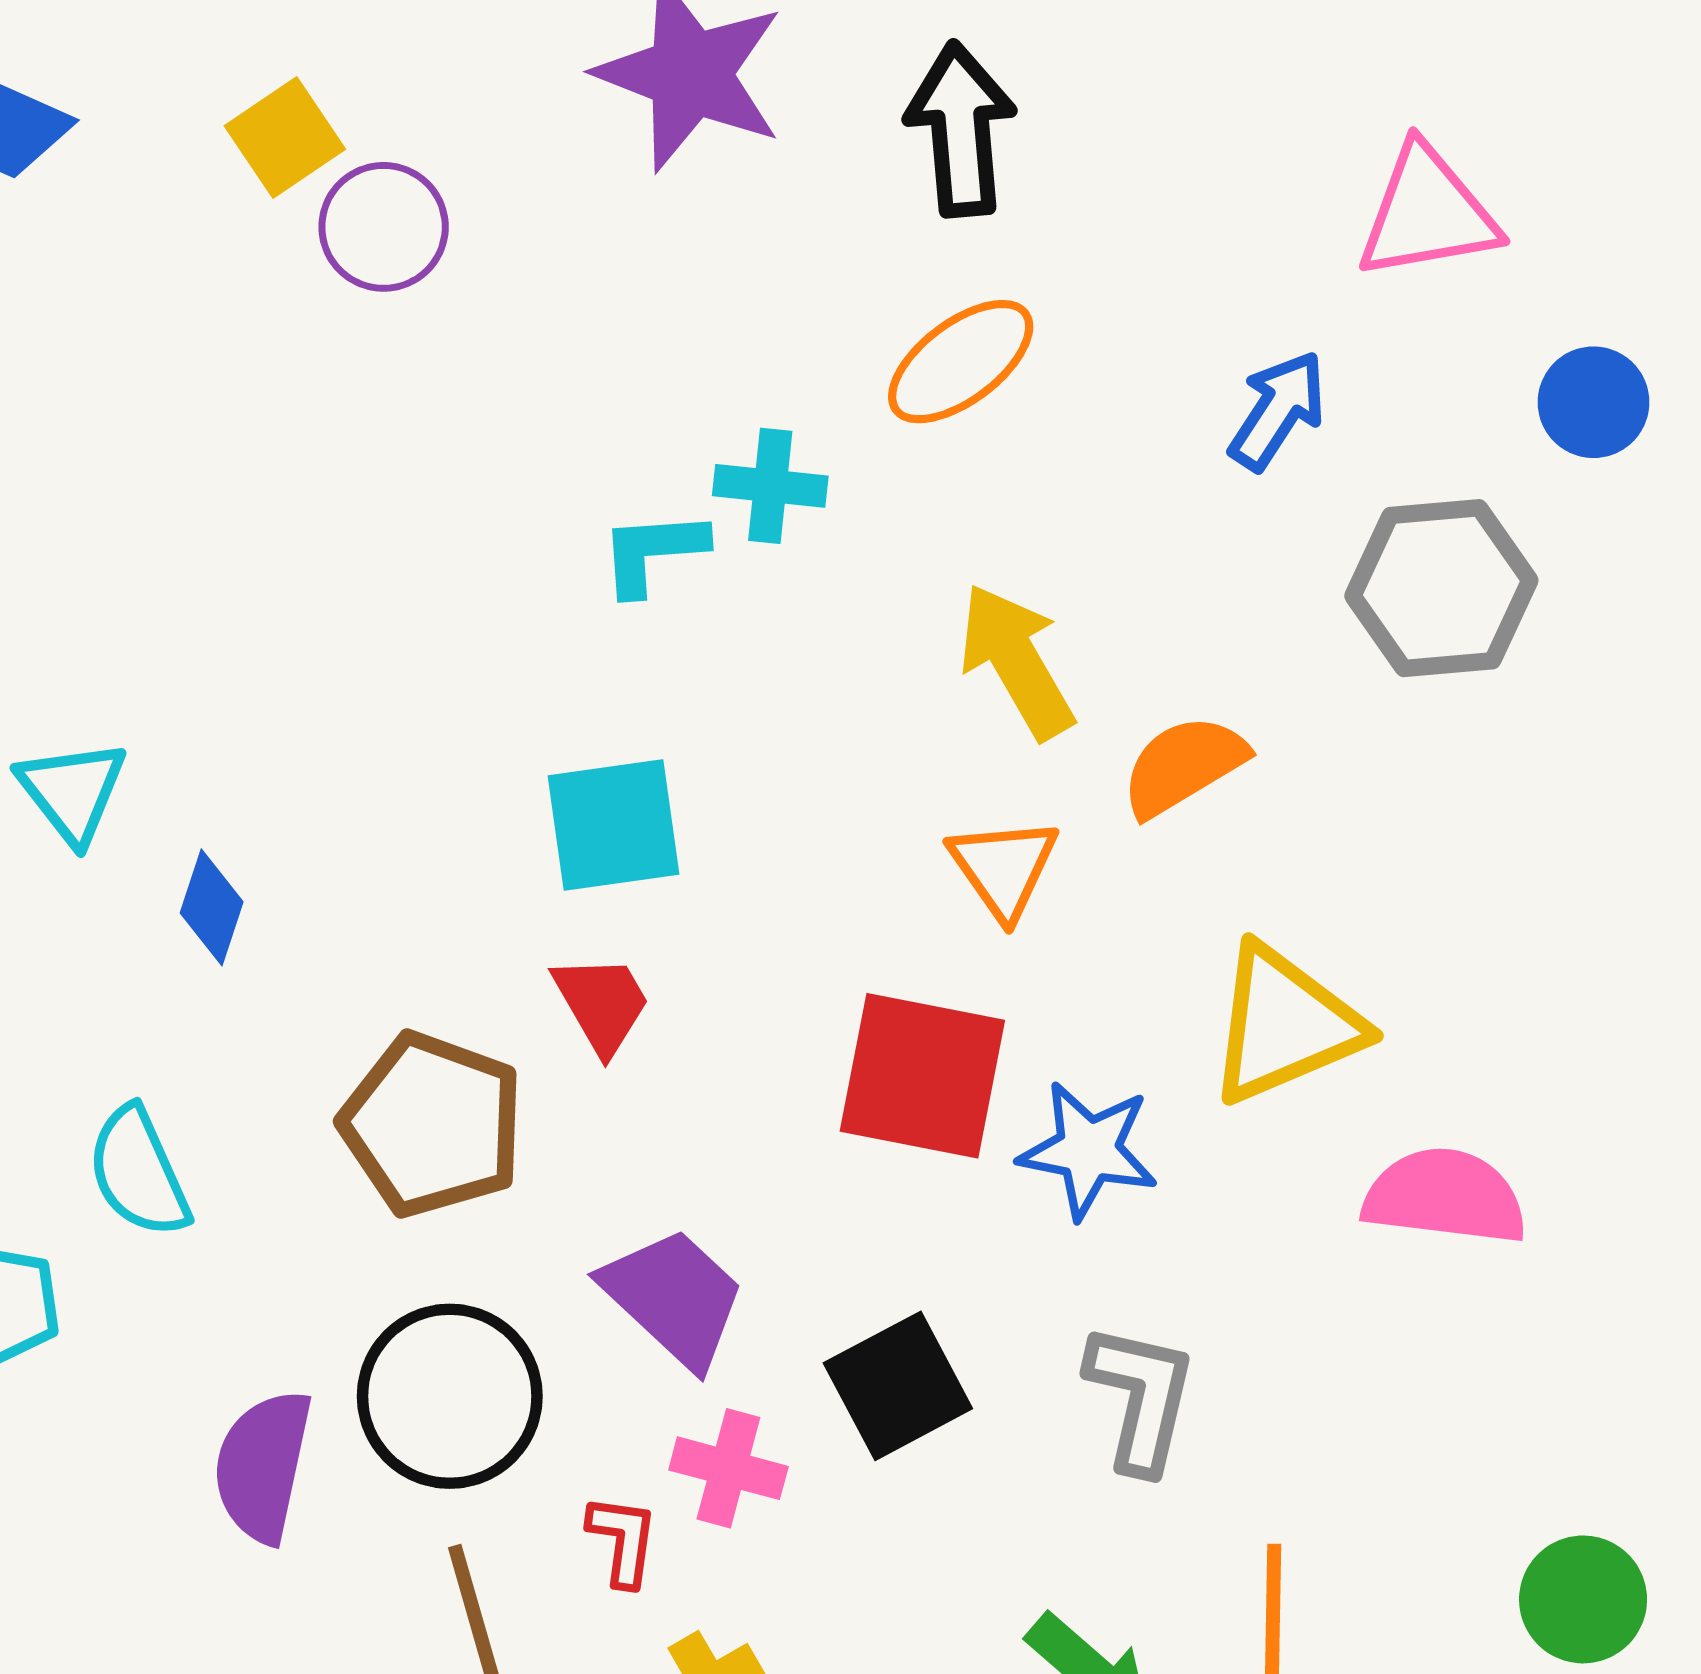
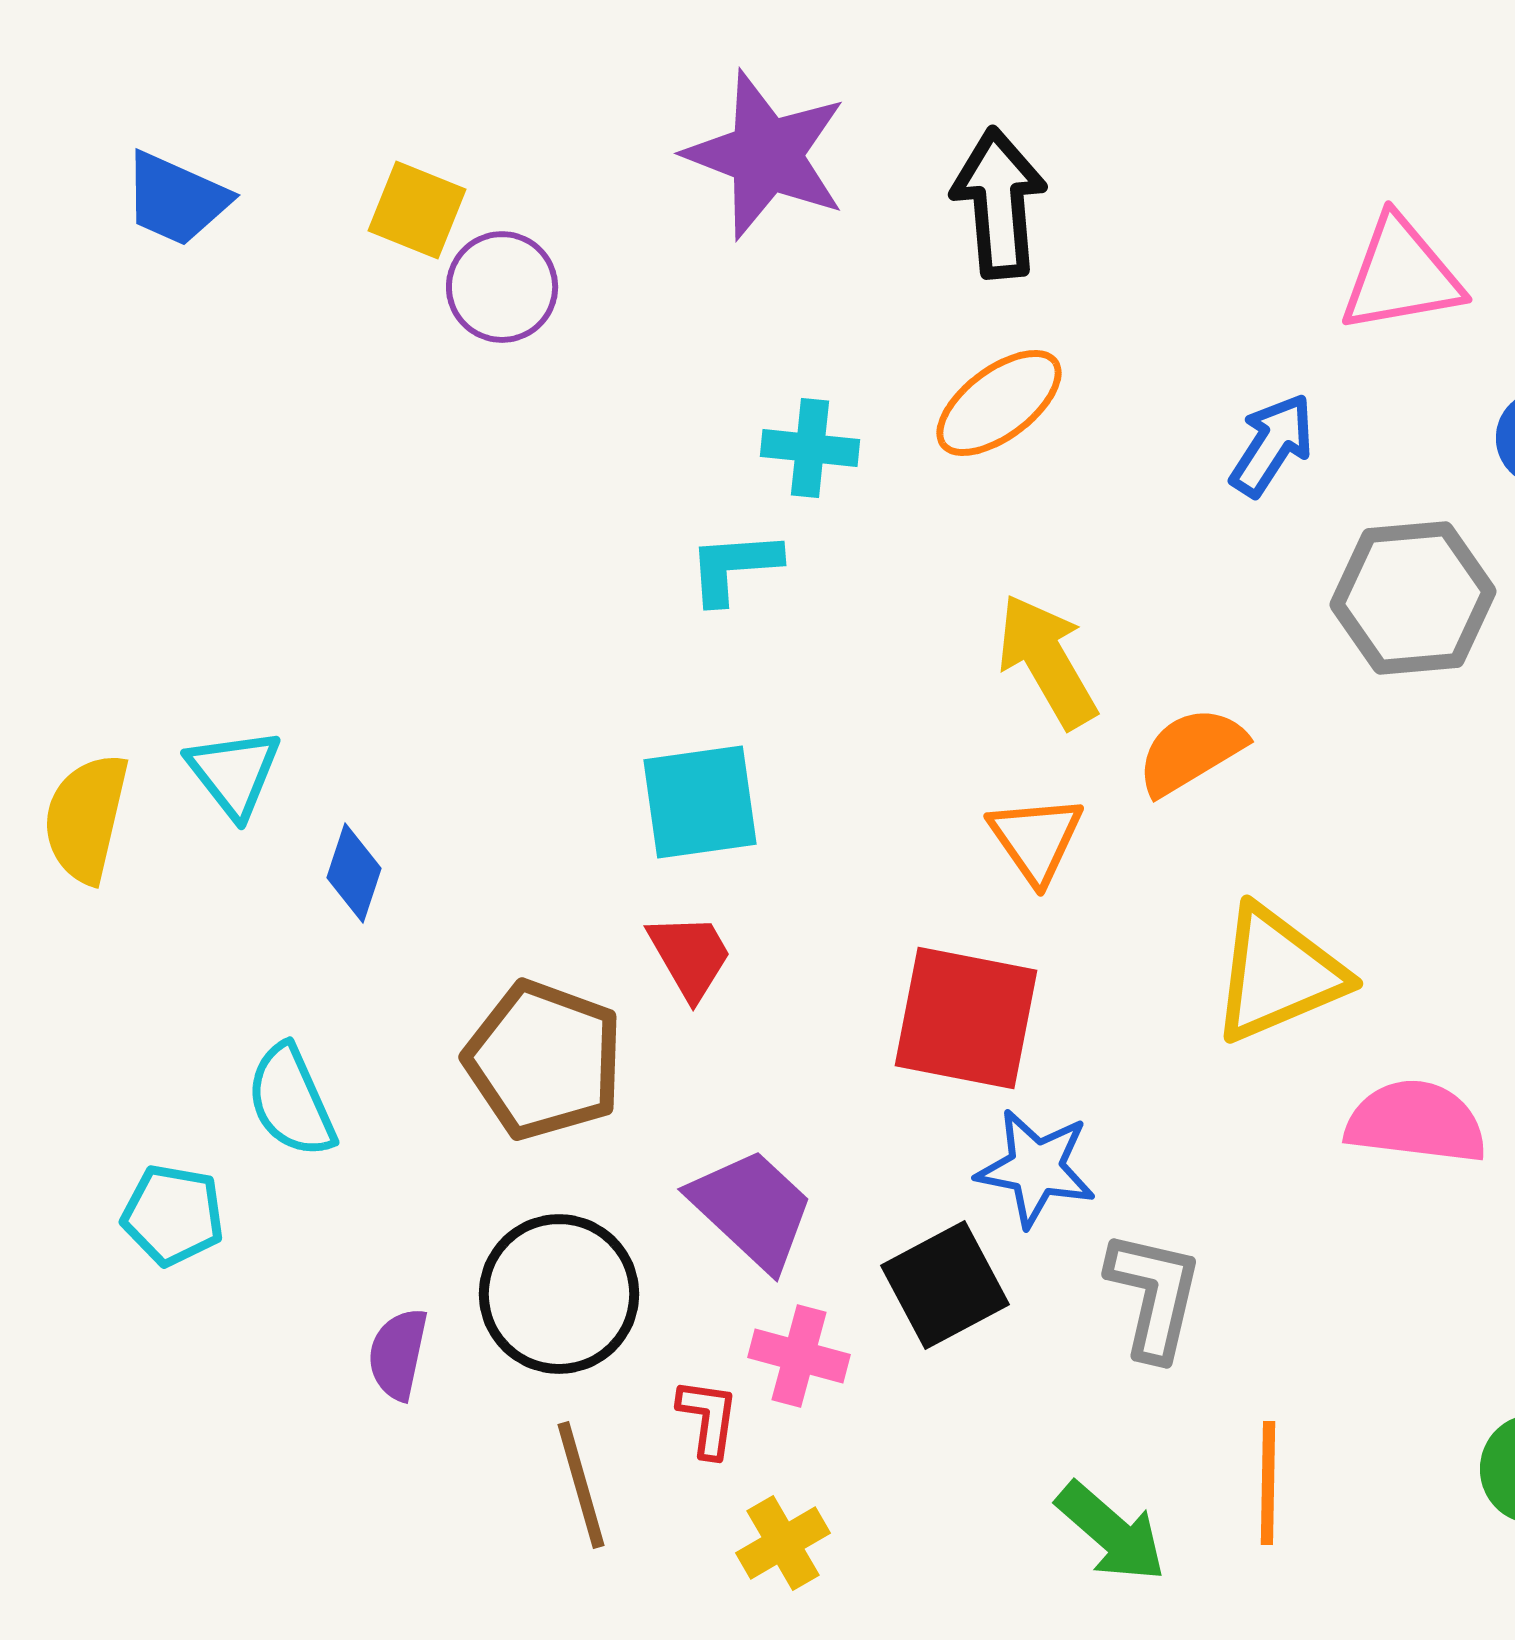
yellow square: (285, 137) -> (417, 210), turned -34
cyan cross: (770, 486) -> (810, 448), moved
blue star: (1088, 1150) -> (1036, 1168), moved
purple semicircle: (263, 1466) -> (398, 1354), size x0.7

